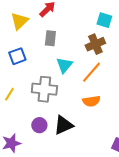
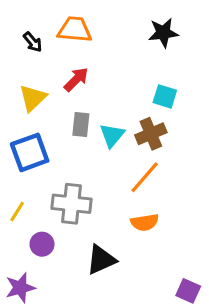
blue square: (17, 56) -> (30, 152), size x1.4
cyan triangle: (64, 65) -> (112, 135), moved
purple circle: (39, 125) -> (42, 244), moved

